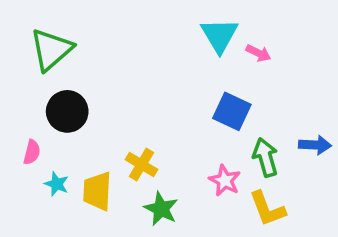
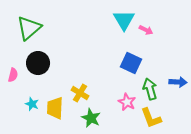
pink semicircle: (32, 152) -> (13, 75), moved

